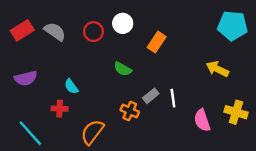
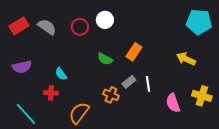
orange rectangle: (157, 42) -> (134, 52), moved

